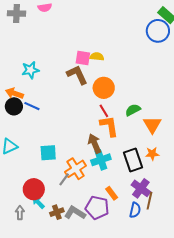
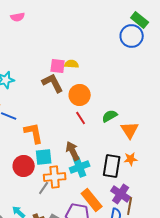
orange L-shape: (109, 126) -> (34, 133), moved
cyan square: (48, 153) -> (44, 157), moved
black rectangle: (133, 160) -> (112, 166), turned 30
orange cross: (76, 169) -> (55, 177), turned 30
red circle: (34, 189) -> (24, 166), moved
orange rectangle: (112, 193) -> (92, 200), size x1.6

